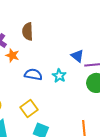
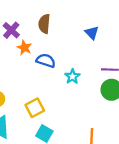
blue triangle: (77, 56) -> (92, 33), moved
blue semicircle: (33, 75) -> (46, 61), moved

